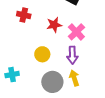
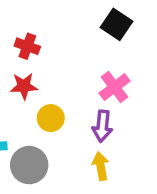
red star: (54, 25) -> (24, 86), moved
gray circle: (52, 82) -> (29, 165), moved

